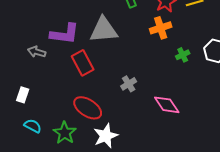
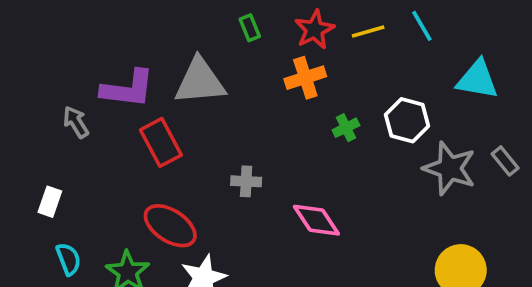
gray arrow: (37, 52) -> (76, 122), turned 42
gray cross: (129, 84) -> (246, 181), turned 35
cyan semicircle: (33, 126) -> (68, 259), turned 42

